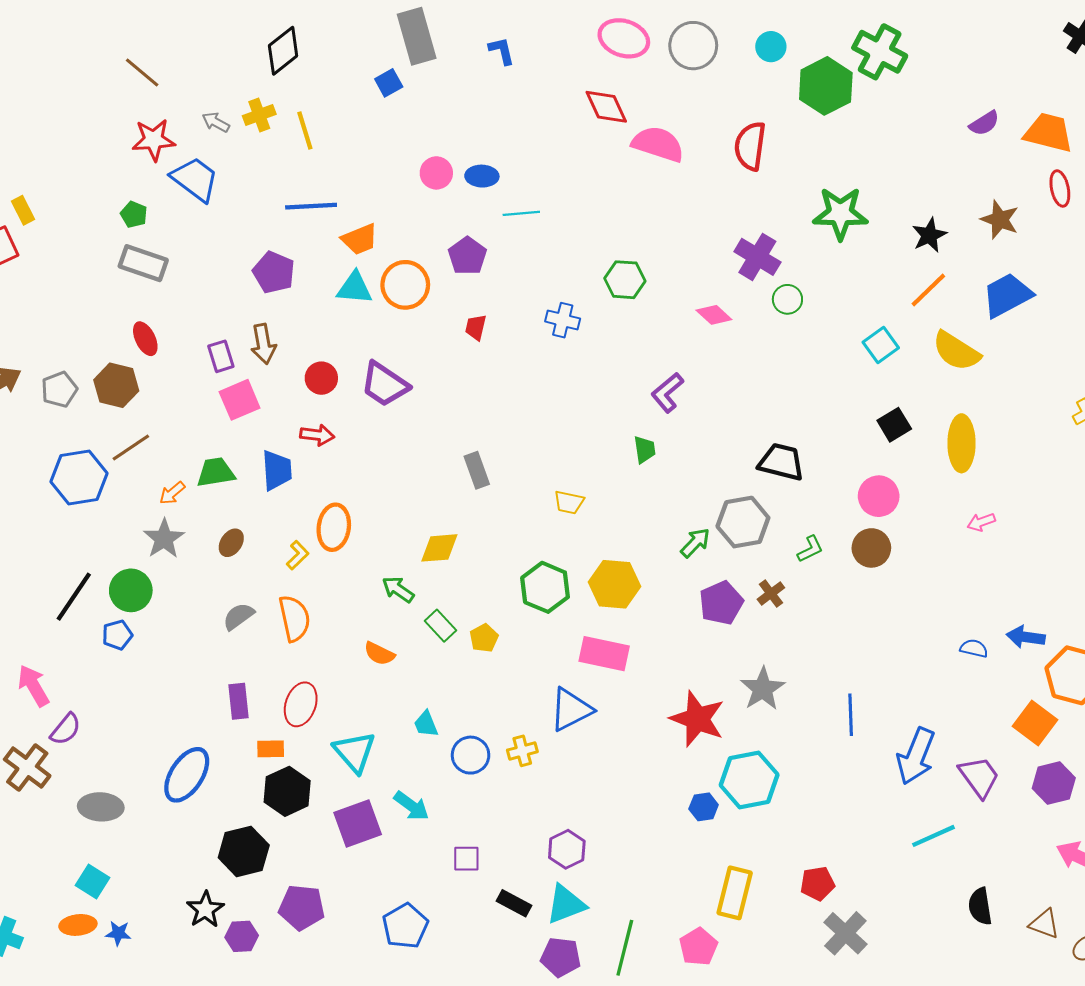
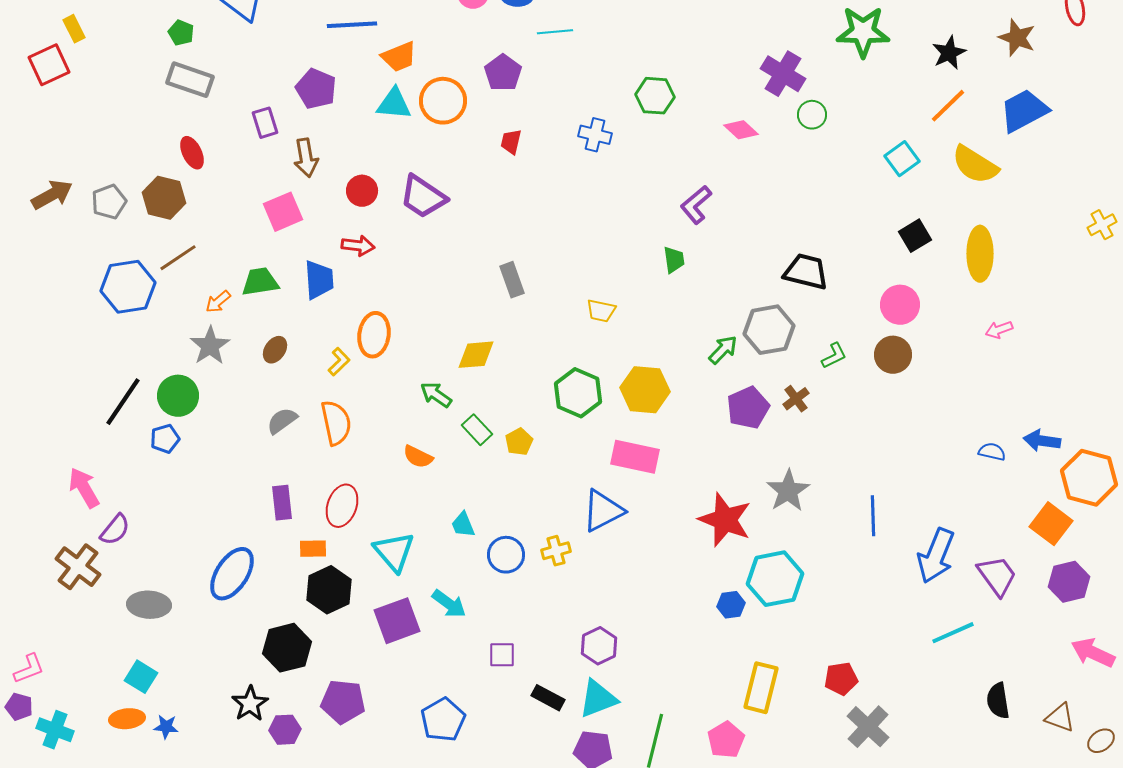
purple rectangle: (221, 356) -> (265, 123), moved

